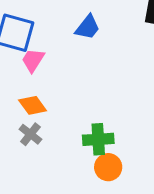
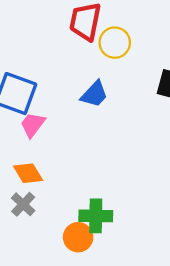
orange circle: (108, 167) -> (78, 237), moved

